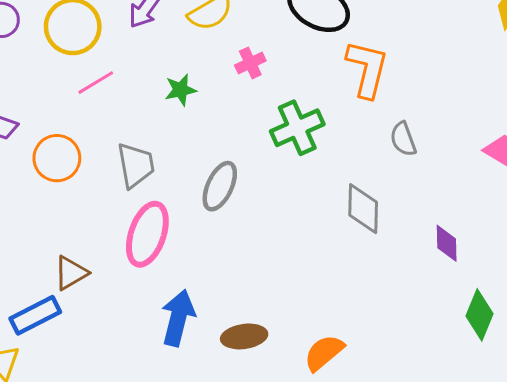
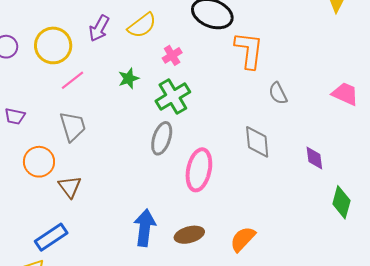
green cross: (297, 128) -> (173, 96), moved
orange circle: (57, 158) -> (39, 162), moved
gray trapezoid: (136, 165) -> (73, 126), moved
pink ellipse: (147, 234) -> (199, 170), moved
brown triangle: (71, 273) -> (70, 187), moved, turned -30

